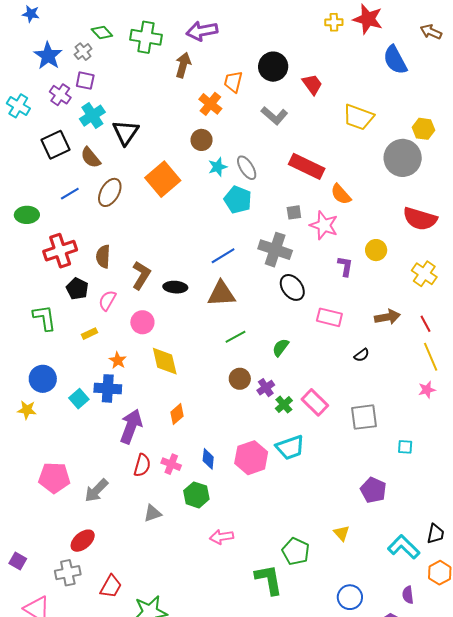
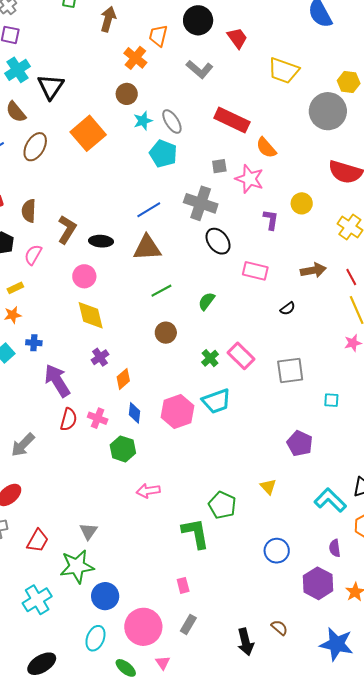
pink circle: (142, 322) -> (84, 276), moved
orange star: (118, 360) -> (13, 315), moved, turned 30
blue cross: (108, 388) -> (34, 343), size x0.6
purple cross: (266, 388) -> (100, 357), moved
orange diamond: (177, 414) -> (123, 379), moved
purple arrow: (131, 426) -> (57, 381), turned -52
gray triangle: (152, 513) -> (89, 531), moved, turned -36

